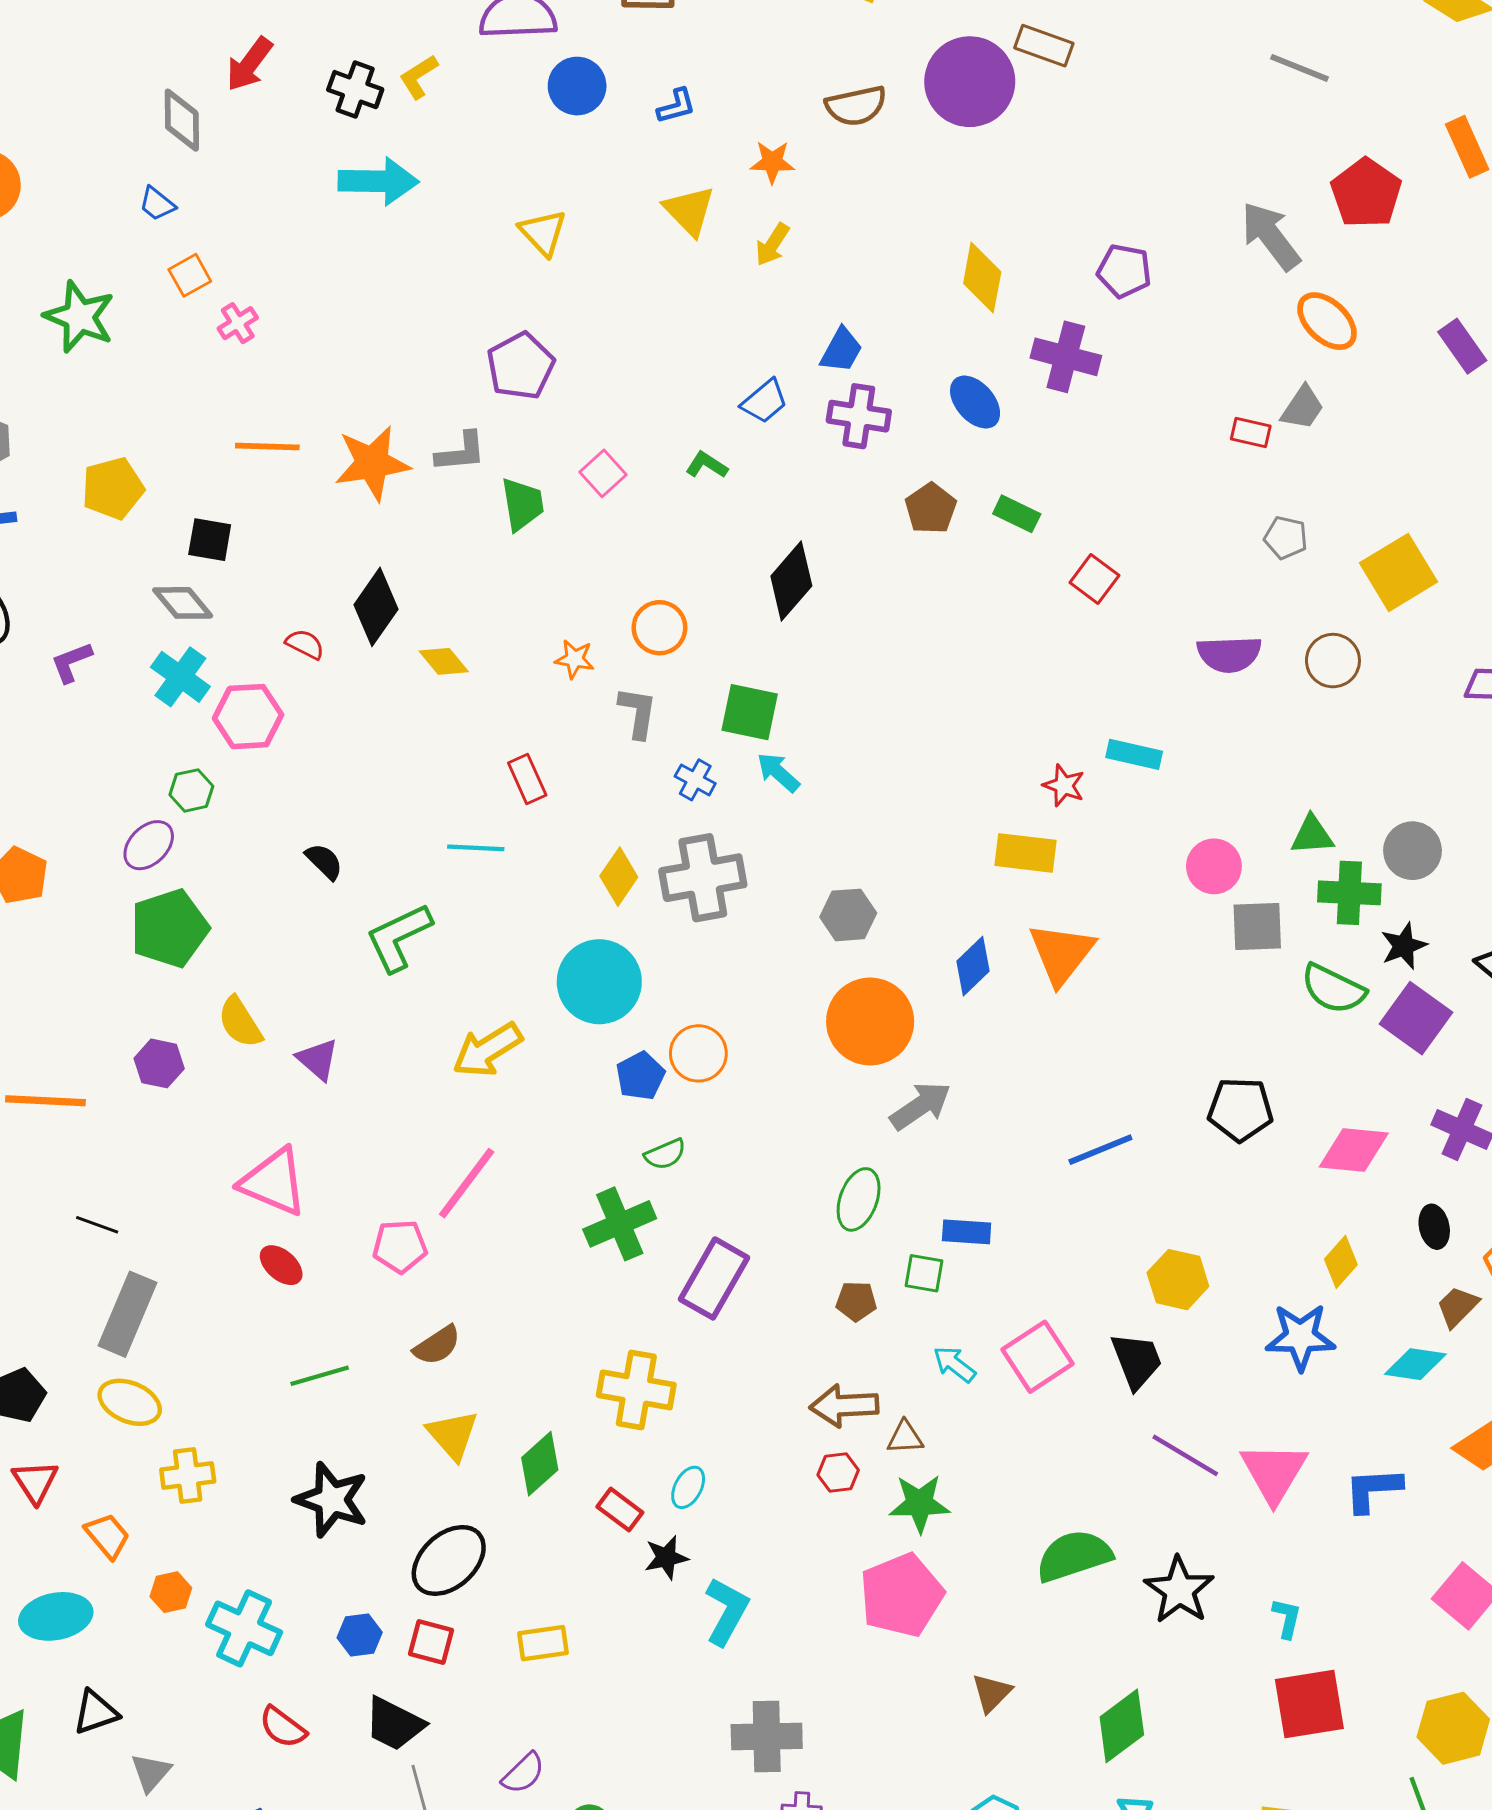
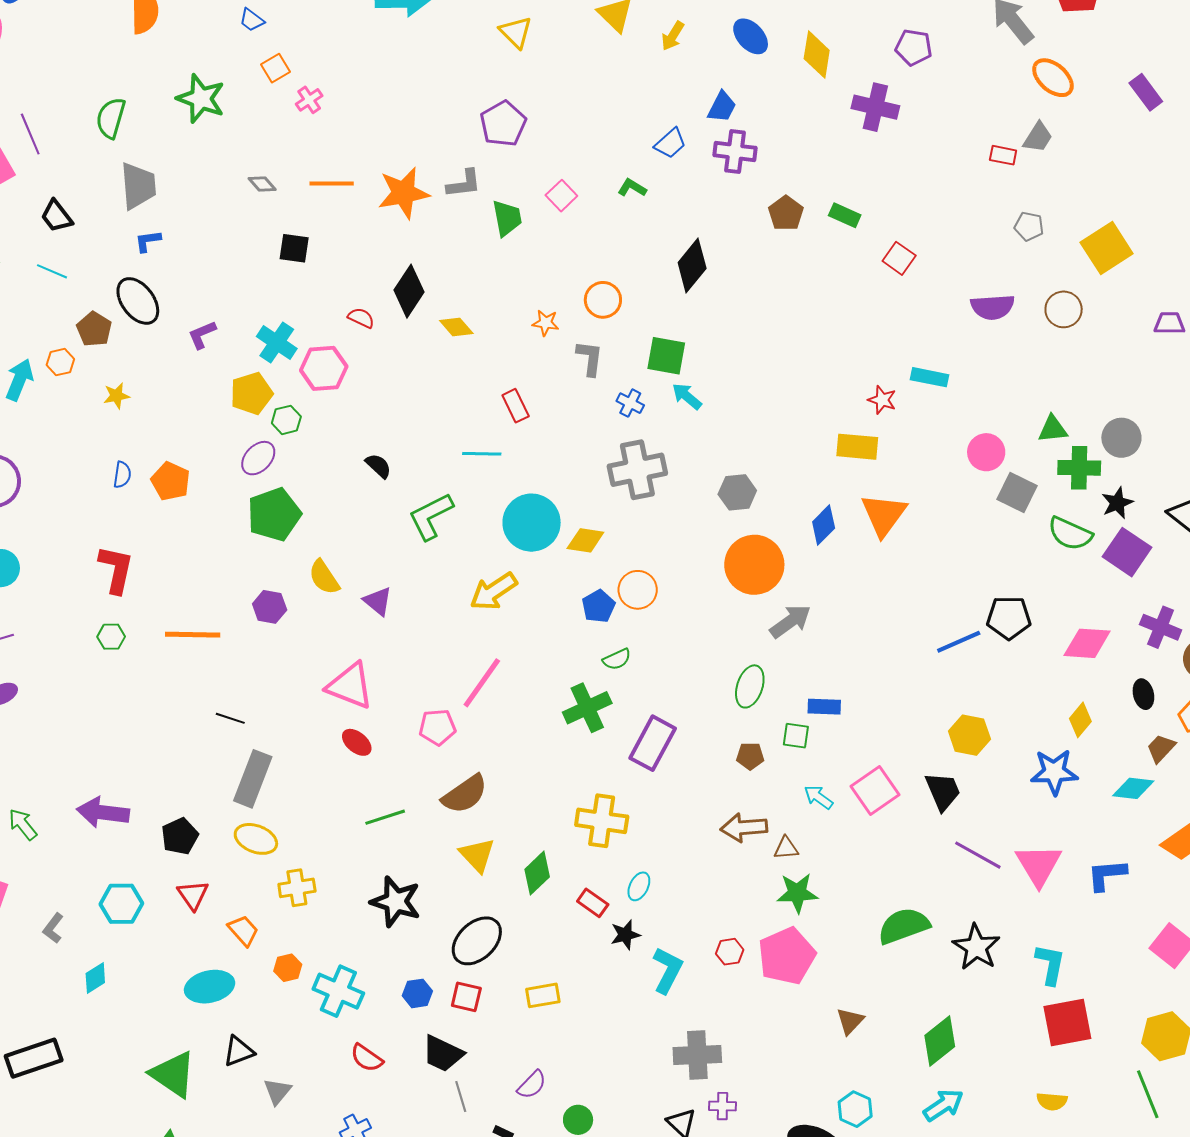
blue ellipse: (975, 402) -> (751, 36), moved
yellow pentagon: (113, 488) -> (251, 393), moved
gray diamond: (183, 603) -> (262, 184), moved, size x0.7
yellow diamond: (619, 877) -> (585, 540), moved, turned 66
gray square: (1257, 926) -> (1017, 492), turned 30
cyan circle: (599, 982) -> (532, 523), moved
blue line: (1100, 1150) -> (959, 642), moved
brown semicircle: (437, 1345) -> (465, 794), size x1.4
red hexagon: (838, 1473) -> (730, 952), moved
cyan L-shape: (1287, 1618) -> (1050, 964), size x1.5

